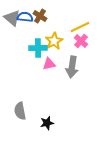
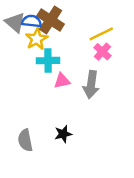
brown cross: (40, 16) -> (51, 20), size x1.5
yellow star: (54, 41) -> (37, 39), moved
black star: (47, 123) -> (63, 134), moved

